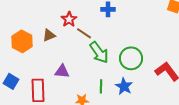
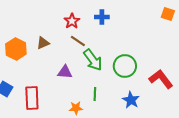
red star: (69, 19) -> (72, 21), moved
purple triangle: (62, 71) -> (65, 72), moved
blue star: (124, 86) -> (131, 100), moved

